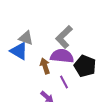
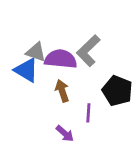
purple semicircle: (62, 56) -> (61, 59), moved
purple line: (64, 82) -> (88, 113), turned 32

